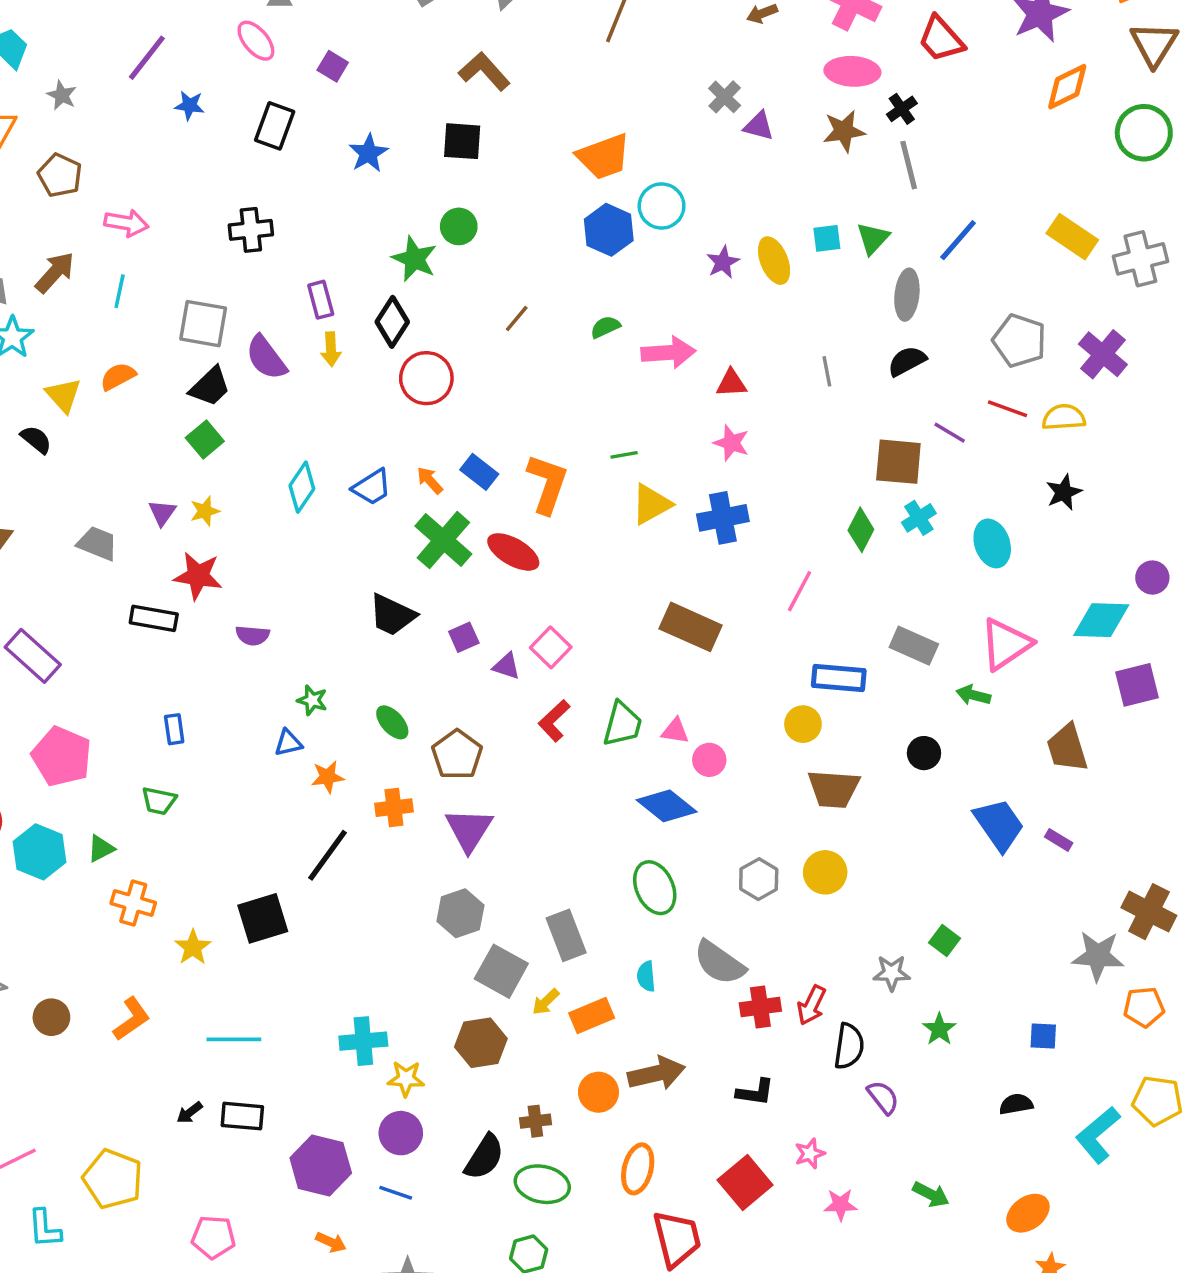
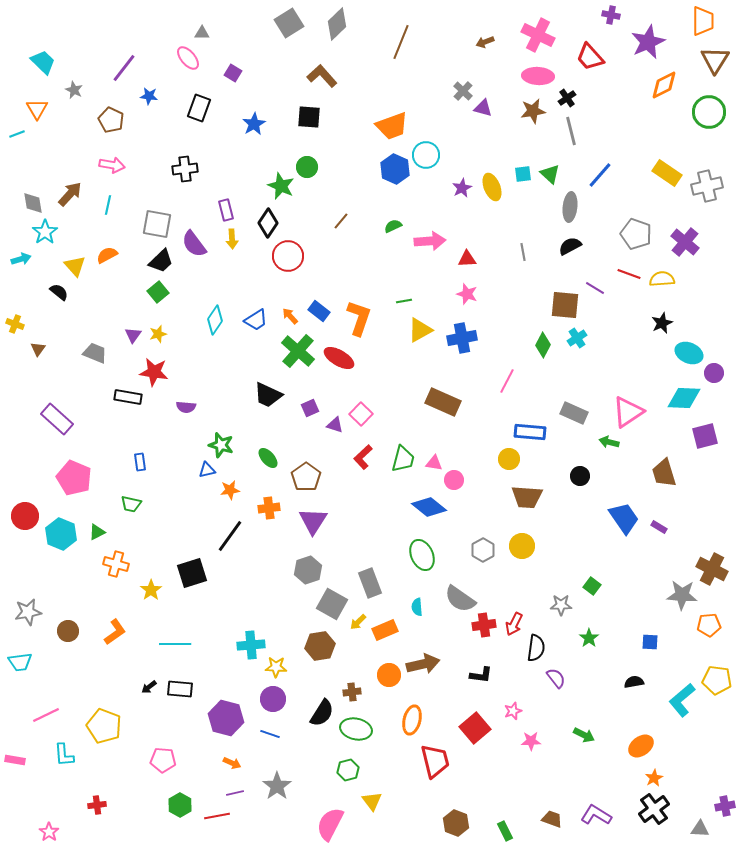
brown pentagon: (60, 175) -> (111, 120), moved
green triangle: (873, 238) -> (550, 174), turned -30
cyan ellipse: (992, 543) -> (689, 353), moved, turned -48
green star: (312, 700) -> (221, 445), size x1.4

